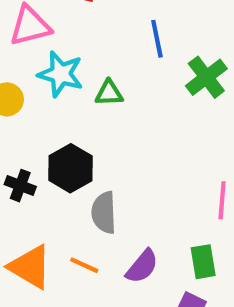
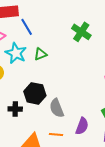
blue line: (157, 39) -> (27, 27), moved
cyan star: (61, 74) -> (16, 53), turned 30

